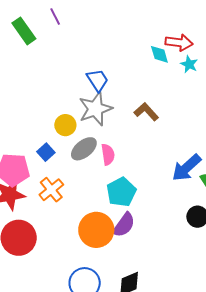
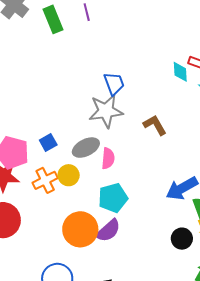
yellow circle: (65, 125) -> (69, 175), moved

